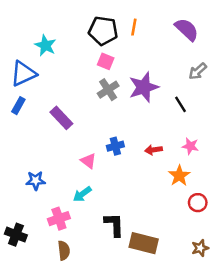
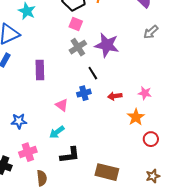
purple star: (144, 87) -> (107, 45), turned 30
black line: (181, 104) -> (93, 73), moved
purple rectangle: (61, 118) -> (40, 70), turned 42
pink cross: (59, 219) -> (28, 152), moved
black L-shape: (114, 225) -> (70, 155), moved, turned 85

